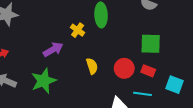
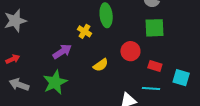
green square: (151, 44) -> (154, 28), moved
yellow semicircle: (92, 66) -> (101, 65), turned 77
red circle: (124, 68) -> (130, 51), moved

